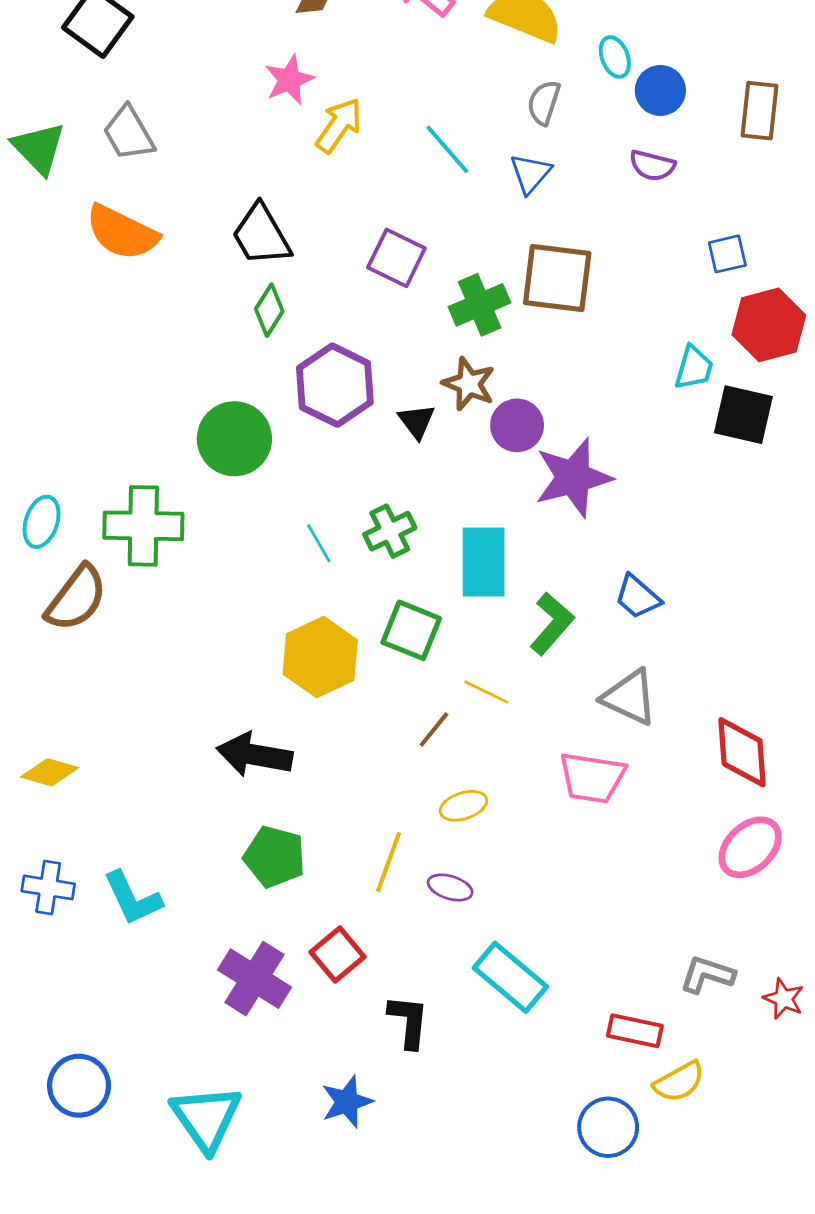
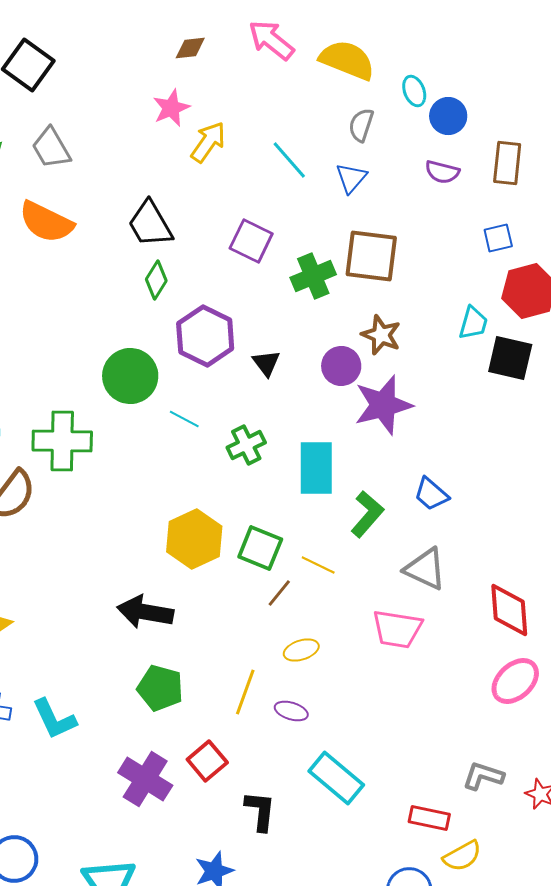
brown rectangle: (759, 111) -> (507, 163), moved
brown star: (469, 384) -> (381, 335), moved
cyan line: (319, 543) -> (184, 419), moved, turned -32
green square: (411, 630) -> (260, 548), moved

